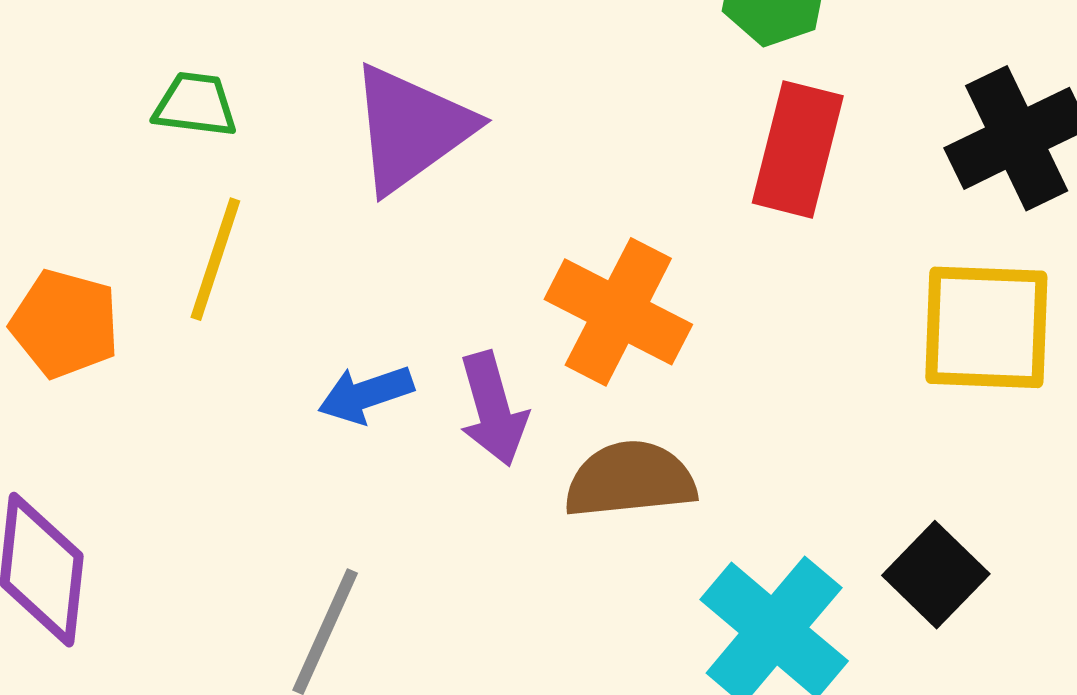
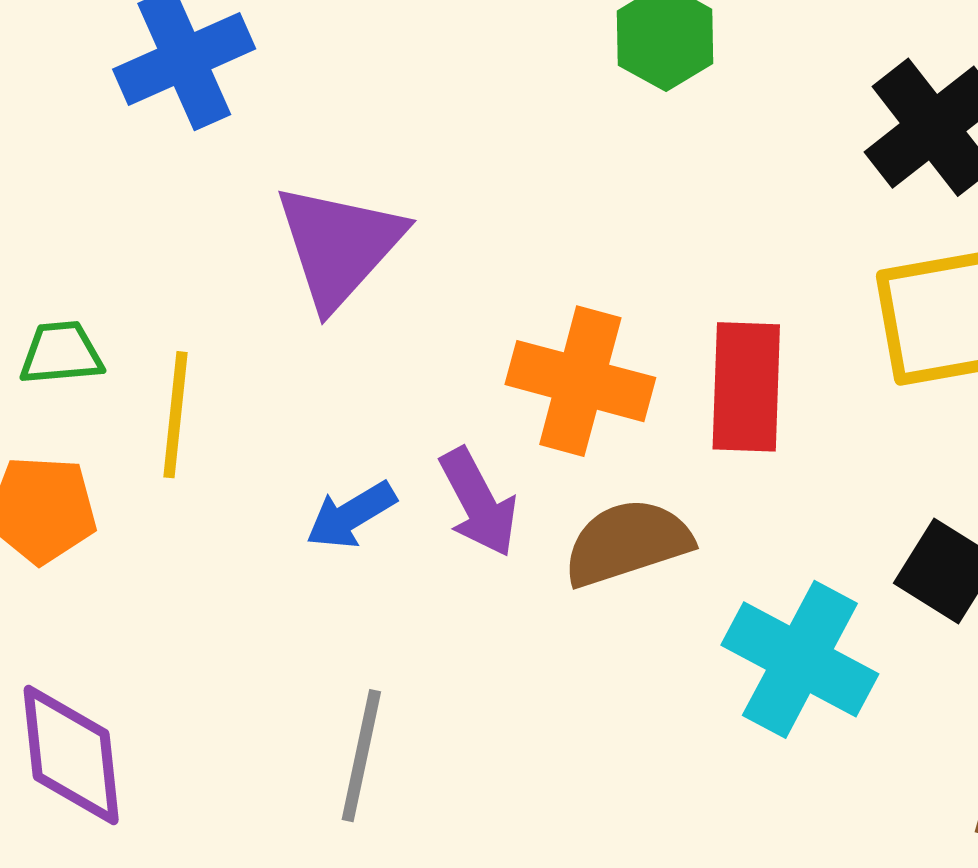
green trapezoid: (195, 105) -> (61, 353), moved
red rectangle: (798, 149) -> (746, 387), moved

